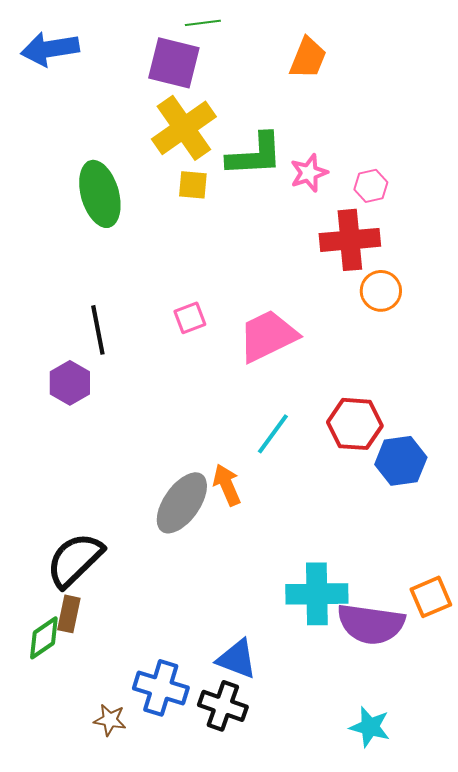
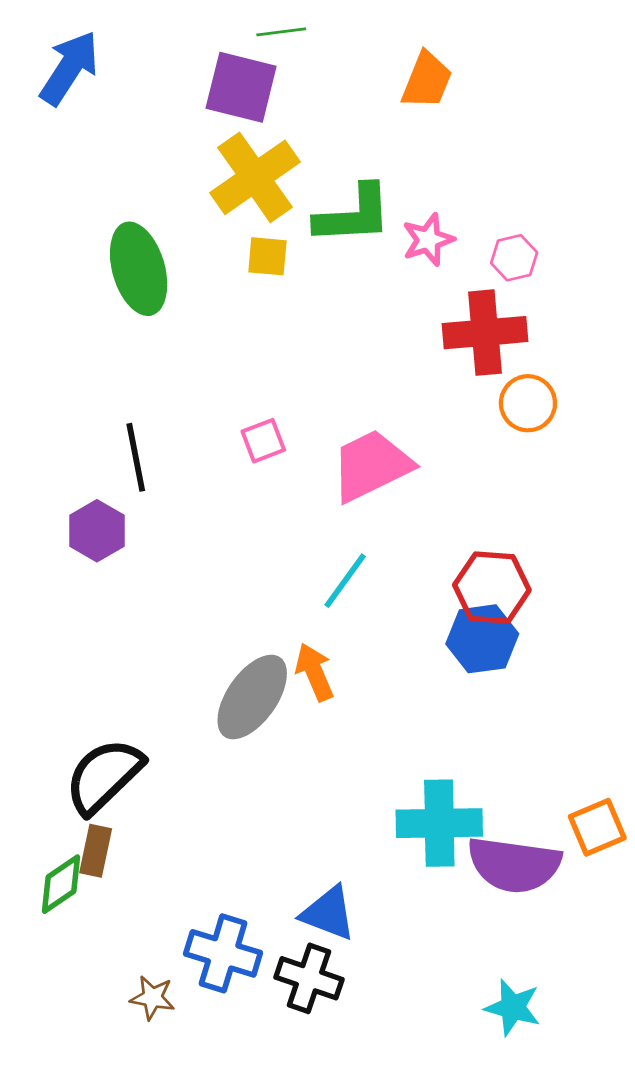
blue arrow: (50, 49) -> (69, 68), turned 132
cyan line: (273, 434) -> (345, 581), moved
blue hexagon: (401, 461) -> (482, 639), moved

